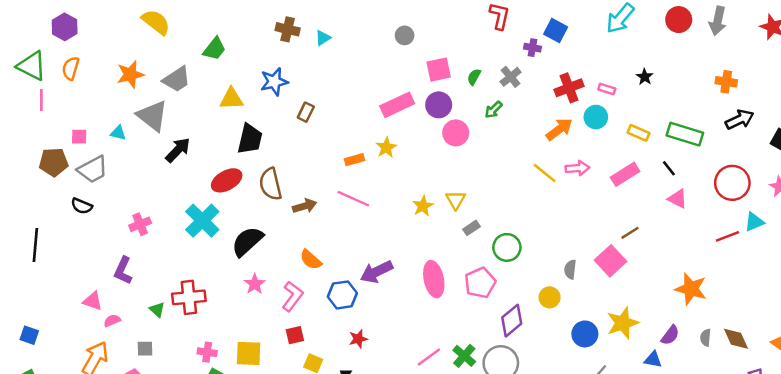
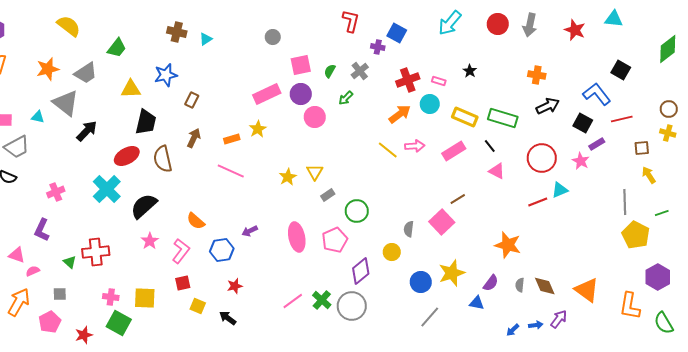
yellow rectangle: (638, 133) -> (465, 117), size x1.4
brown arrow: (305, 206) -> (194, 138), moved, turned -48
purple arrow: (377, 272) -> (250, 231), size x0.6

